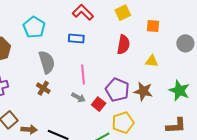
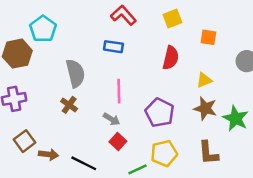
cyan pentagon: (34, 27) -> (43, 29), moved
yellow triangle: (152, 61) -> (204, 80), turned -32
brown star: (143, 91) -> (205, 108), moved
red square: (99, 104) -> (118, 141), moved
brown L-shape: (176, 126) -> (208, 153), moved, turned 85

